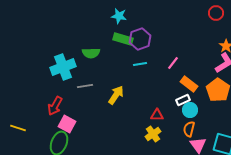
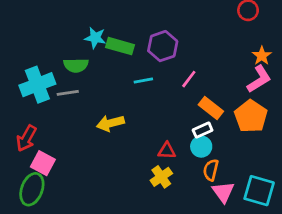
cyan star: (119, 16) -> (95, 38), moved
purple hexagon: (140, 39) -> (163, 46), moved
gray line: (85, 86) -> (68, 93), moved
yellow arrow: (116, 95) -> (110, 123), turned -138
cyan circle: (190, 110) -> (201, 147), moved

